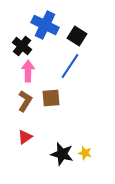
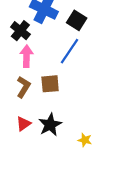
black star: (62, 154) -> (50, 125), moved, turned 30

